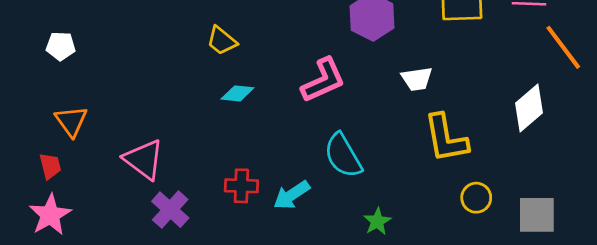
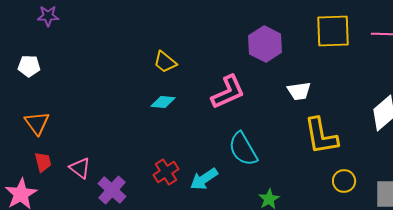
yellow trapezoid: (222, 41) -> (165, 62), moved
pink triangle: (144, 159) -> (80, 168), moved, size x0.7
red trapezoid: (50, 166) -> (43, 162), moved
red cross: (241, 186) -> (166, 172), turned -35

